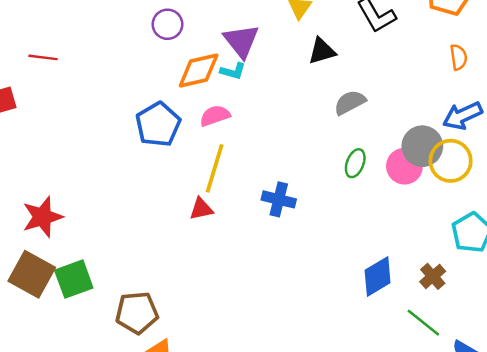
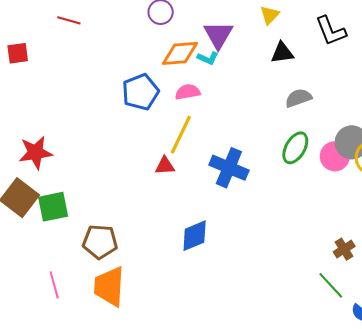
red line: (43, 57) -> (69, 20), moved
green ellipse: (355, 163) -> (295, 148), size x1.4
blue cross: (279, 199) -> (229, 168), size x1.4
blue diamond: (378, 276) -> (195, 236), moved

